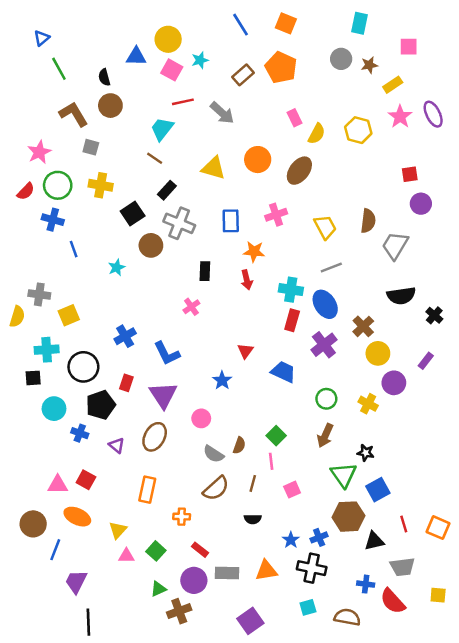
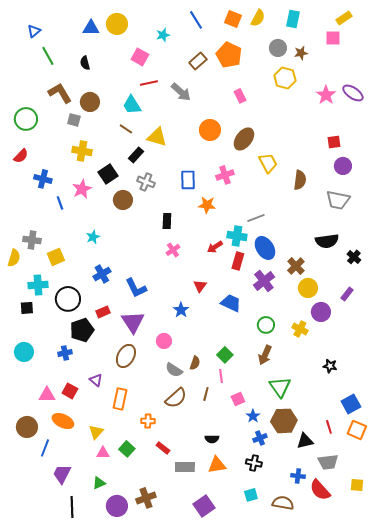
yellow circle: (168, 39) -> (117, 24), moved
blue triangle: (136, 56) -> (91, 28), moved
cyan star: (200, 60) -> (163, 35), moved
yellow rectangle: (393, 85) -> (344, 18), moved
brown circle: (110, 106) -> (90, 102), moved
purple ellipse: (433, 114) -> (353, 93), turned -30
cyan trapezoid: (162, 129) -> (132, 105), turned -70
yellow hexagon: (358, 130) -> (285, 78), moved
yellow semicircle: (317, 134) -> (258, 18), moved
pink star: (39, 152) -> (82, 189), moved
yellow triangle: (213, 168) -> (157, 137), moved
green circle: (58, 185) -> (26, 119), moved
gray cross: (179, 223) -> (146, 182), size x0.7
yellow trapezoid: (325, 227) -> (268, 163), moved
gray trapezoid: (395, 245) -> (338, 200), moved, turned -110
cyan star: (117, 267) -> (93, 237), moved
gray line: (331, 267) -> (256, 218), moved
red arrow: (247, 280) -> (215, 247), moved, turned 70
pink cross: (191, 307) -> (173, 250), moved
red rectangle: (126, 383) -> (103, 312), turned 48
cyan circle: (54, 409) -> (24, 352), moved
blue cross: (80, 433) -> (65, 353), turned -32
purple triangle: (117, 445) -> (96, 380), moved
black star: (366, 453) -> (330, 366), moved
blue square: (378, 490) -> (351, 404), moved
black semicircle: (253, 519) -> (212, 439), moved
blue star: (291, 540) -> (253, 416), moved
black cross: (312, 568) -> (254, 463), size x0.7
purple circle: (194, 580) -> (117, 506), moved
green triangle: (158, 589) -> (99, 483), moved

